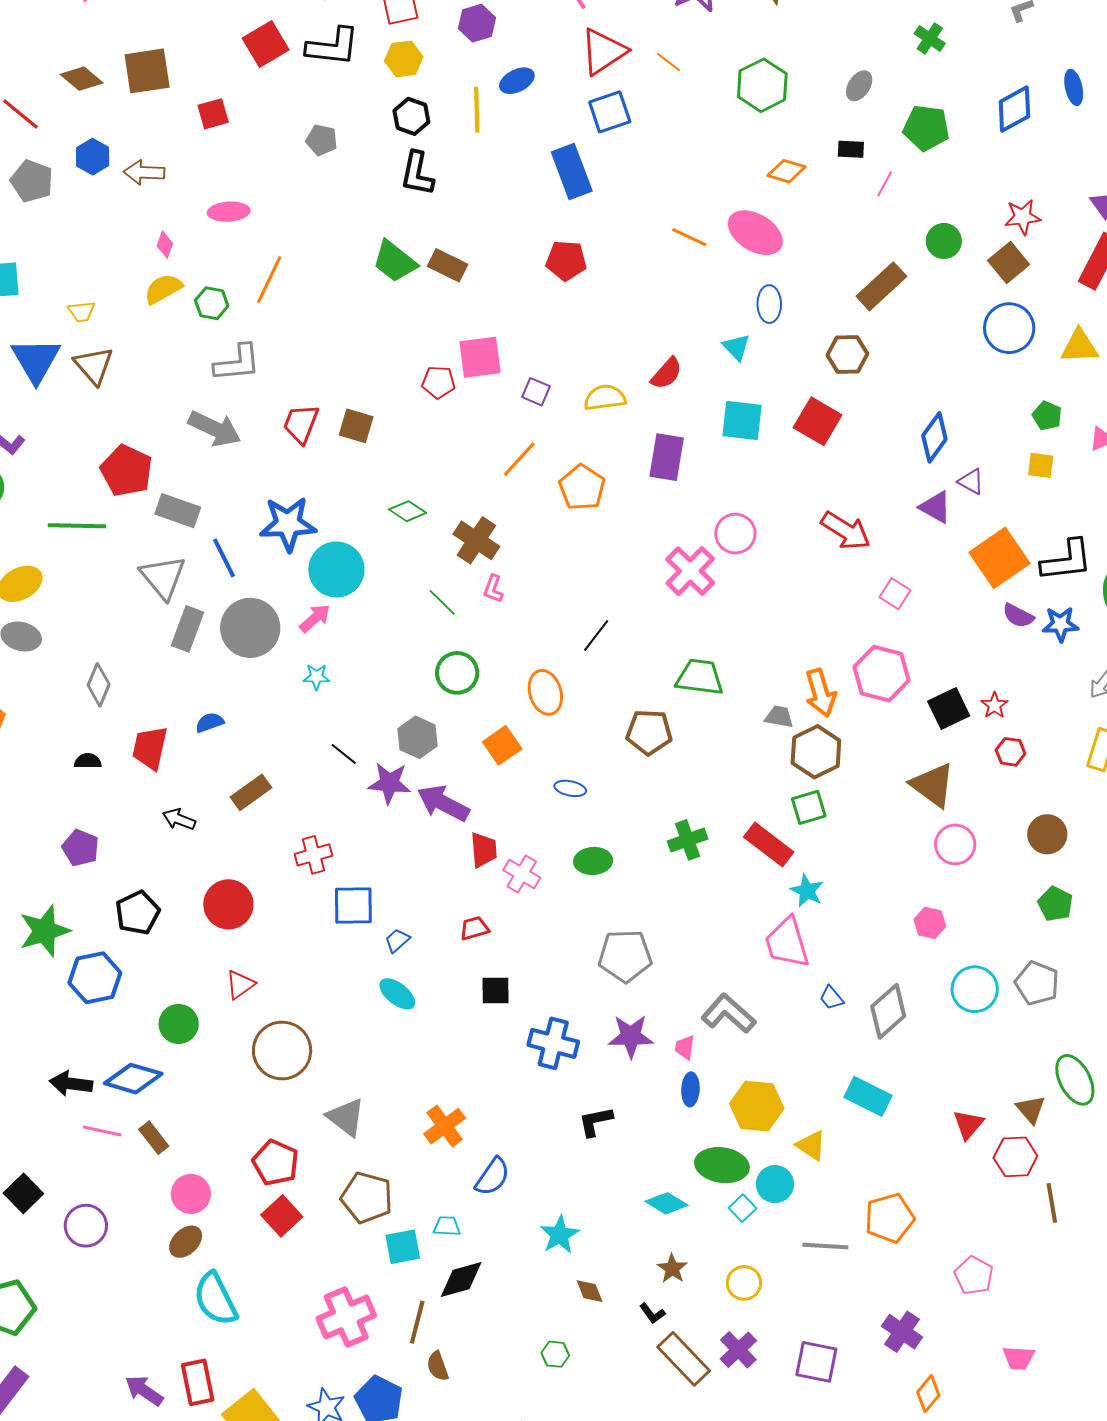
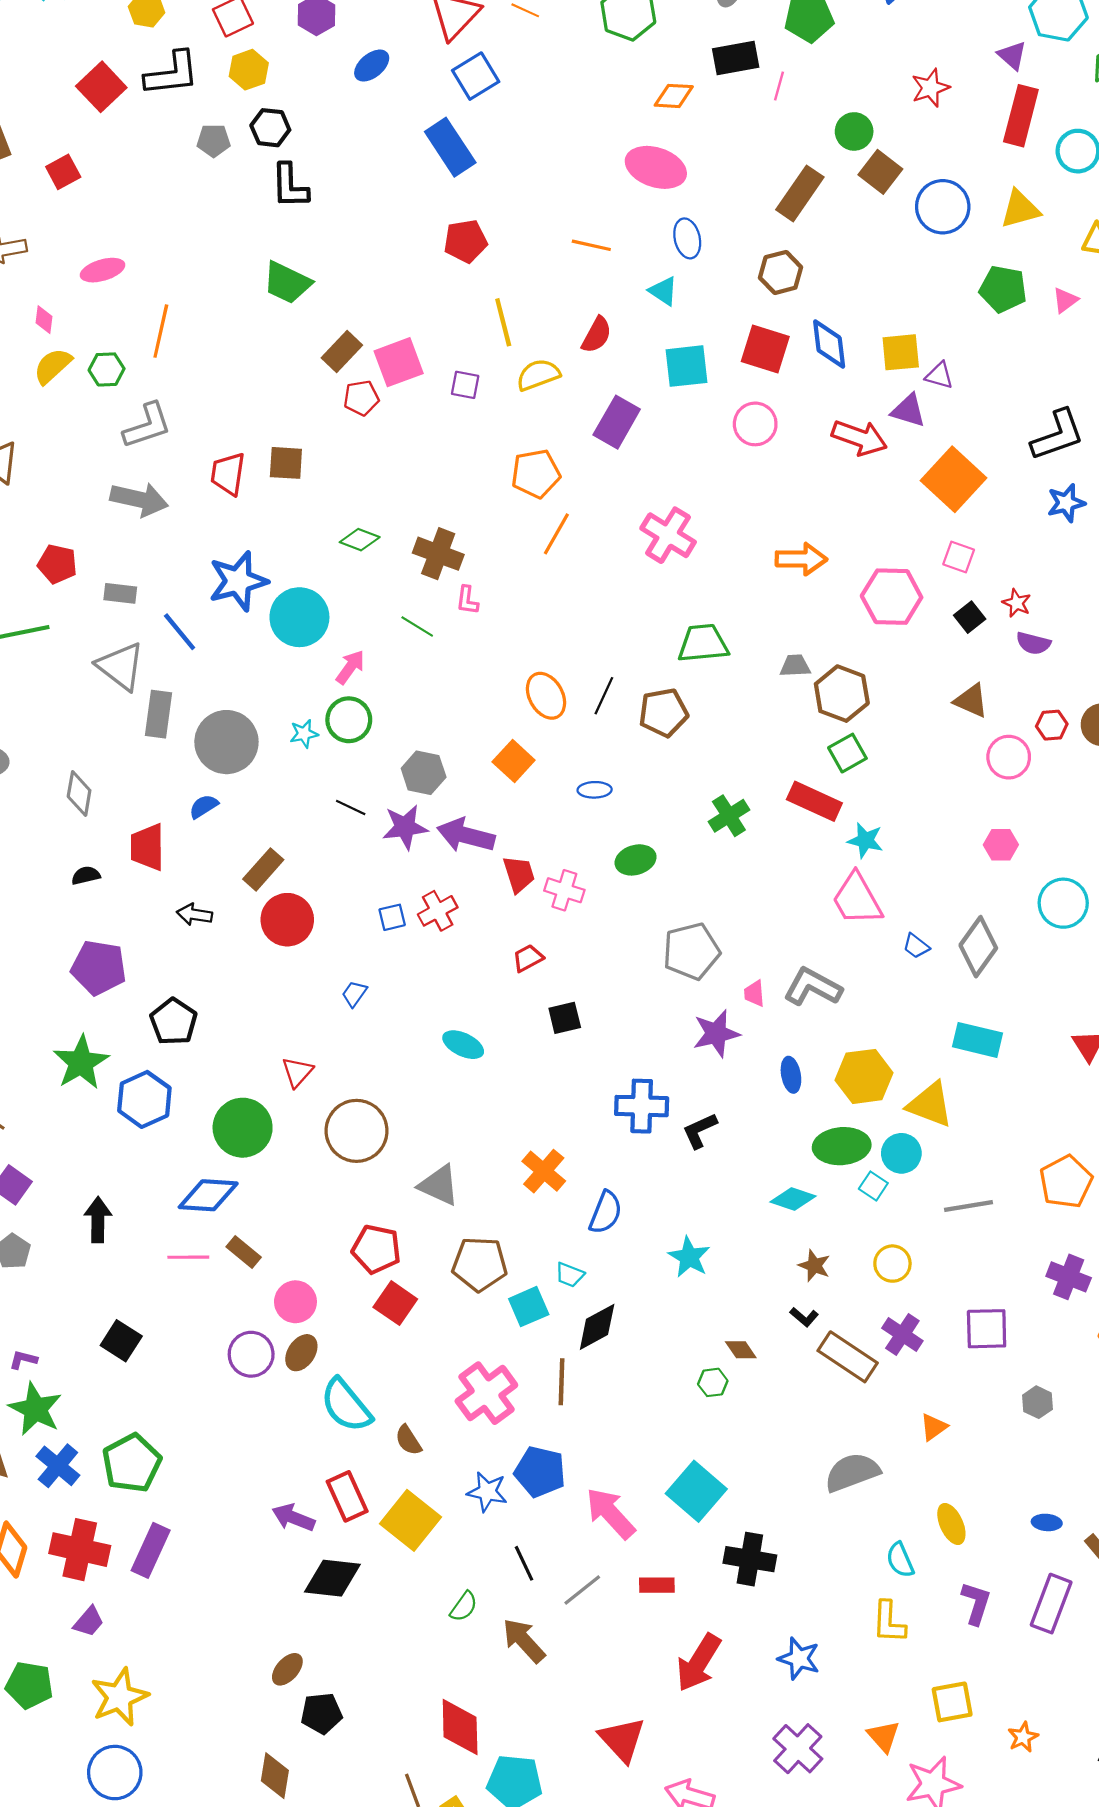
yellow line: (477, 110) -> (503, 322), moved
gray pentagon: (322, 140) -> (214, 141), moved
black rectangle: (851, 149) -> (736, 58), size x1.6
orange line: (689, 237) -> (591, 245), moved
brown square: (1009, 263) -> (880, 172), moved
brown rectangle: (448, 265) -> (342, 351), moved, turned -60
green pentagon: (1047, 416) -> (1003, 289), size x1.5
blue diamond: (934, 437) -> (829, 344), moved, turned -30
purple rectangle: (667, 457) -> (617, 422), turned 33
orange line: (519, 459) -> (556, 534), moved
yellow square: (1041, 465) -> (901, 352), moved, size x1.4
red pentagon: (126, 471) -> (57, 564), size x0.7
orange pentagon: (582, 487) -> (536, 474), turned -30
gray rectangle: (178, 511) -> (120, 593), size x0.7
red arrow: (846, 531) -> (859, 438), moved
pink circle: (735, 534) -> (755, 424), moved
orange square: (999, 558) -> (953, 479), moved
pink square: (895, 594) -> (959, 557), moved
purple semicircle: (1018, 616) -> (1033, 643), moved
pink arrow: (315, 618) -> (350, 667), moved
gray circle: (250, 628) -> (226, 742), moved
black line: (596, 635) -> (604, 696), moved
green circle: (457, 673) -> (349, 720), moved
orange arrow: (821, 693) -> (801, 559), moved, turned -60
black square: (949, 709) -> (970, 617), size x0.7
red hexagon: (1011, 752) -> (1052, 725), moved
brown triangle: (933, 785) -> (971, 701), size x0.7
purple pentagon: (80, 848) -> (99, 968), size x1.4
red cross: (314, 855) -> (438, 911), moved
red circle: (228, 904) -> (287, 920), moved
blue square: (353, 905) -> (392, 917), moved, size x0.6
blue trapezoid: (397, 940) -> (354, 994), moved
green circle: (179, 1024) -> (243, 1128), size x1.4
blue cross: (553, 1043) -> (642, 1106), moved
pink trapezoid: (685, 1047) -> (754, 994), moved
black arrow: (71, 1084) -> (98, 1220), moved, turned 96
yellow triangle: (811, 1145) -> (930, 1105), size x1.4
orange pentagon: (890, 1218) -> (1066, 1182), moved
purple circle: (86, 1226) -> (251, 1354), moved
cyan trapezoid: (447, 1226) -> (570, 1275), turned -148
brown diamond: (590, 1291) -> (741, 1350), moved
brown semicircle: (438, 1366) -> (408, 1440), moved

